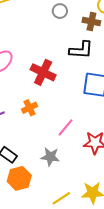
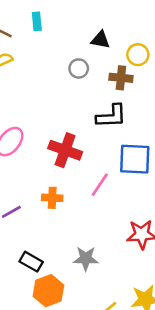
orange cross: (29, 108) -> (52, 198), turned 35
pink line: (66, 127) -> (100, 185), moved

